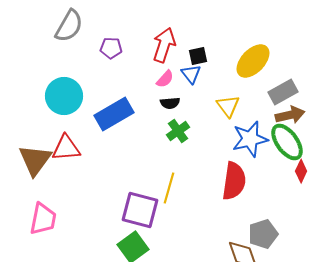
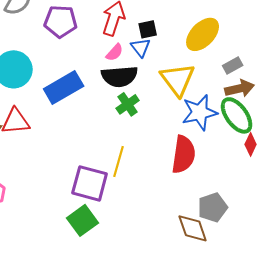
purple pentagon: (111, 48) -> (61, 21), size x1.5
gray rectangle: (283, 92) -> (233, 65), size x0.7
black semicircle: (170, 103) -> (120, 76), size x1.8
yellow triangle: (228, 106) -> (178, 79), size x1.5

